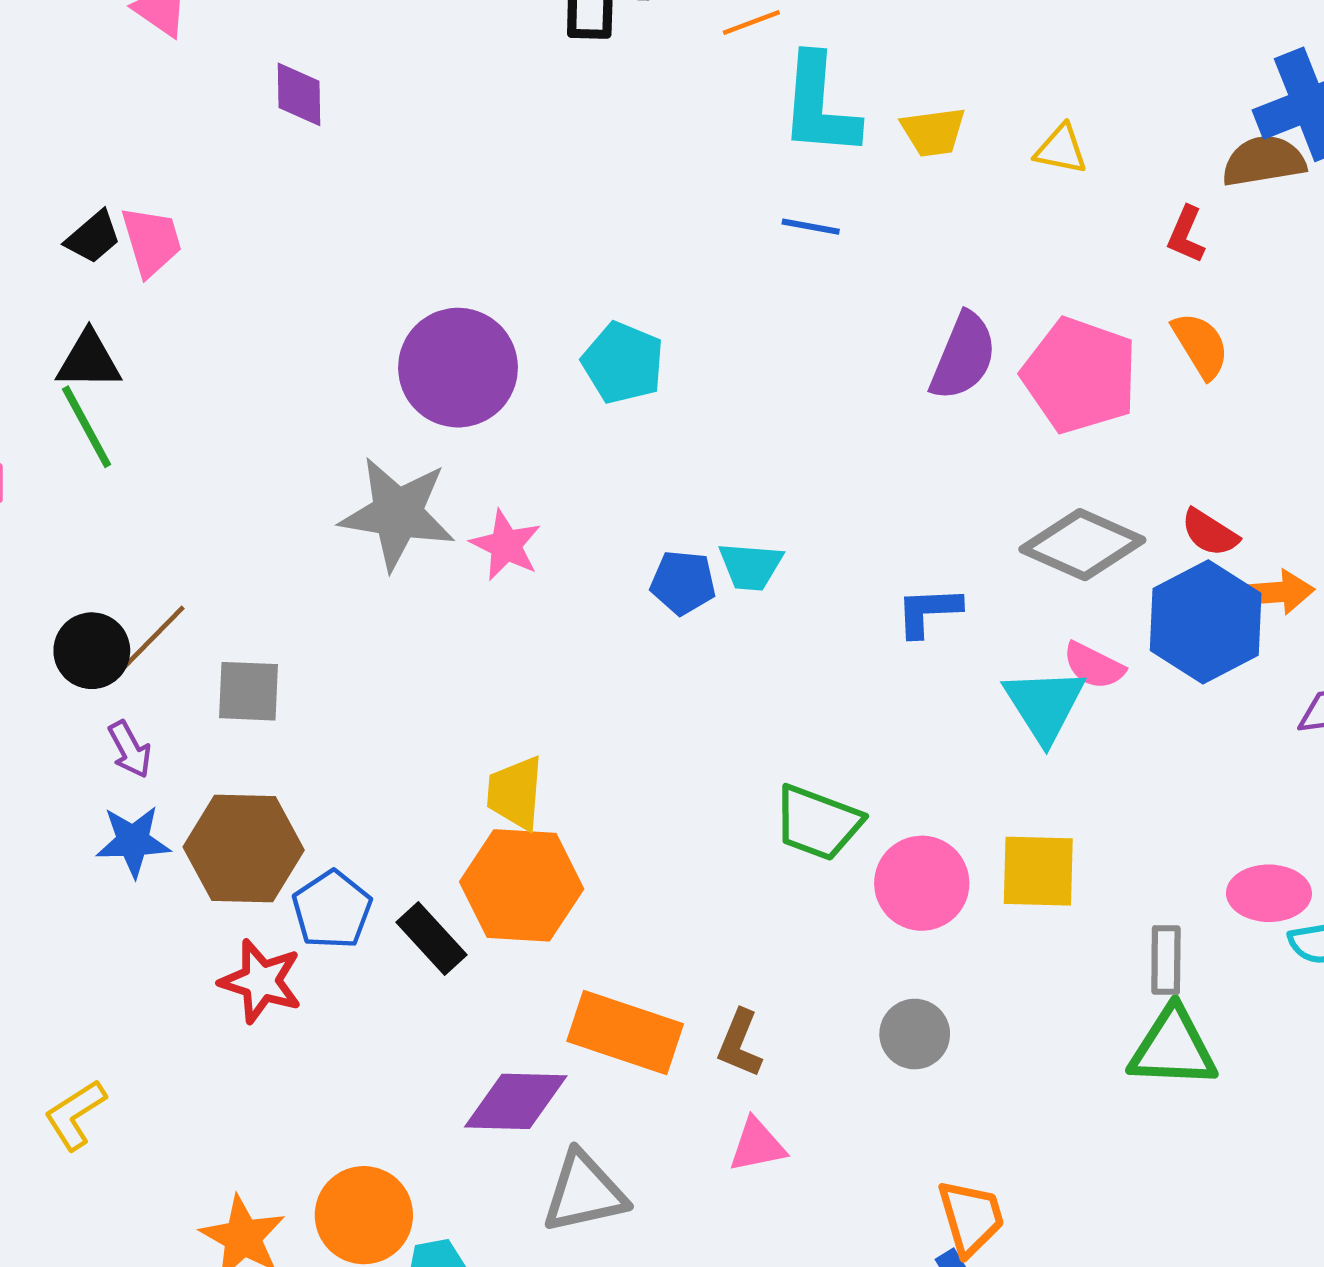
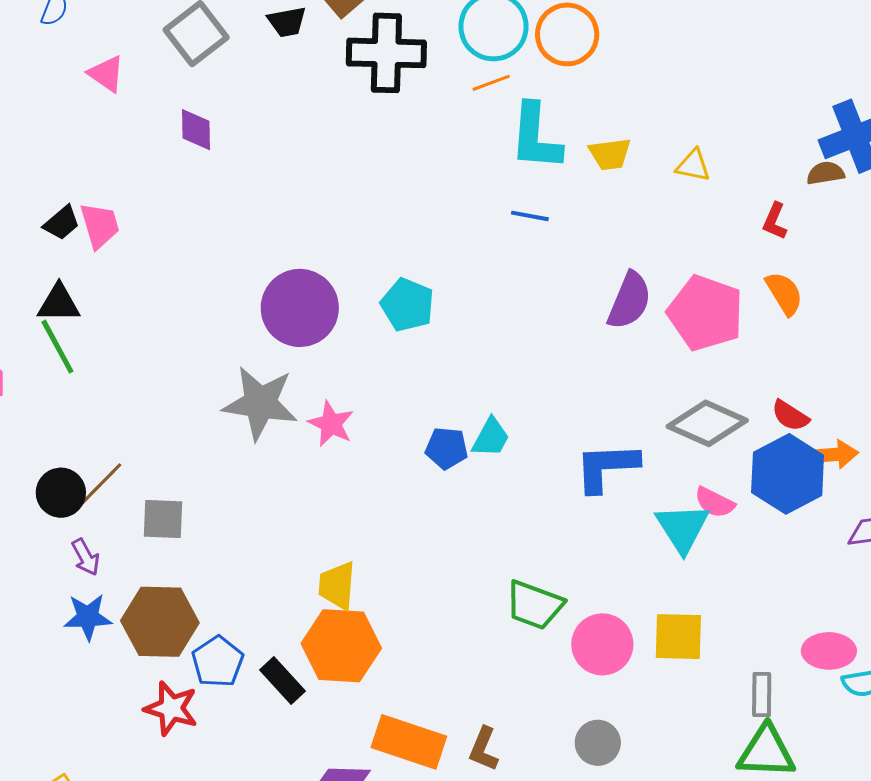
brown semicircle: (1264, 161) -> (825, 173), size x0.7
cyan trapezoid: (751, 566) -> (491, 438), turned -66
blue L-shape: (928, 611) -> (607, 467), size x1.5

